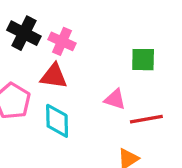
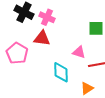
cyan diamond: (57, 121) -> (61, 72), moved

